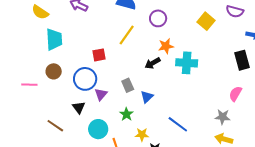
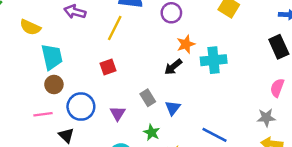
yellow line: (127, 35) -> (115, 28), moved
brown circle: (54, 71) -> (54, 85), moved
blue circle: (85, 79) -> (81, 107), moved
pink line: (29, 85) -> (43, 114), moved
black triangle: (79, 108) -> (66, 135), moved

